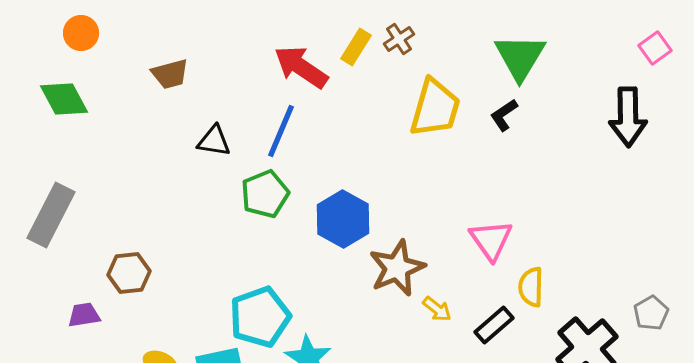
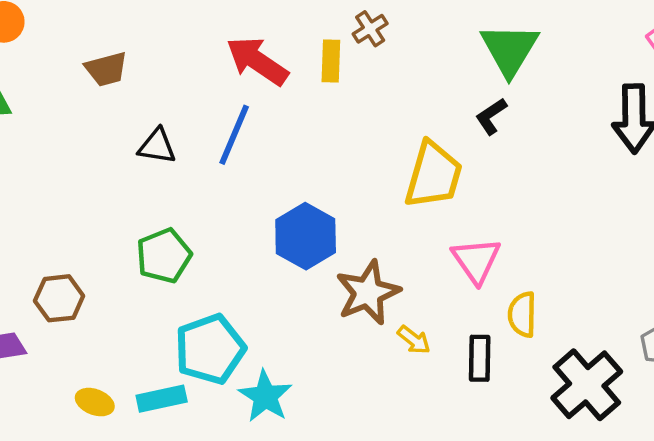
yellow rectangle: (356, 47) -> (331, 61), moved, turned -30
yellow trapezoid: (435, 108) -> (433, 175), moved
green pentagon: (265, 194) -> (164, 256), moved
black rectangle: (494, 325) -> (480, 358), turned -48

